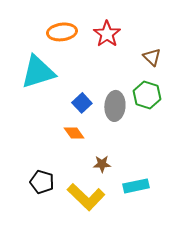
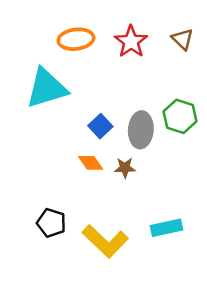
brown triangle: (152, 57) -> (182, 39), moved
brown star: (102, 164) -> (125, 168), moved

